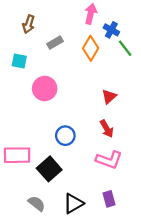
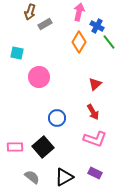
brown arrow: (29, 24) -> (30, 12), moved
gray rectangle: (55, 43) -> (45, 24), moved
pink rectangle: (17, 155) -> (15, 147), moved, size x0.7
purple rectangle: (109, 199) -> (95, 173), turned -48

